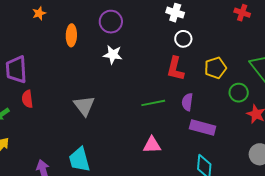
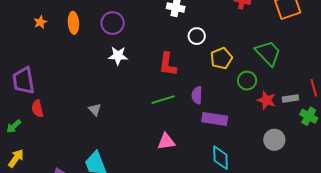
orange ellipse: (71, 35) -> (73, 23), moved
white circle: (183, 39) -> (197, 36), moved
red L-shape: (175, 69) -> (168, 64), moved
gray triangle: (84, 106) -> (95, 110), size x0.6

